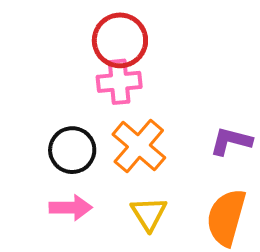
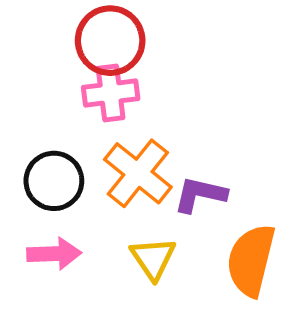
purple L-shape: (231, 141) -> (200, 195), moved

